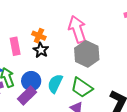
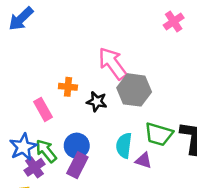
black star: (41, 50) -> (97, 102), moved
cyan semicircle: (55, 84) -> (124, 145), moved
green trapezoid: (82, 88) -> (159, 134), moved

